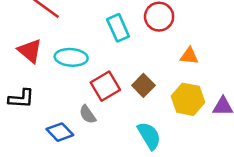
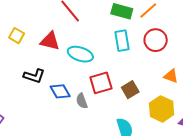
red triangle: (30, 51) -> (50, 41), turned -40
blue diamond: (60, 132) -> (60, 91), moved

